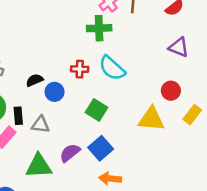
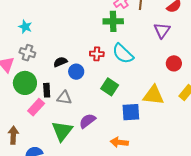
purple triangle: (179, 47) -> (162, 30), moved, turned 42
red circle: (171, 91) -> (174, 63), moved
blue square: (101, 148) -> (131, 112), moved, turned 36
green triangle: (39, 166) -> (62, 131), turned -50

